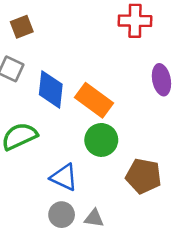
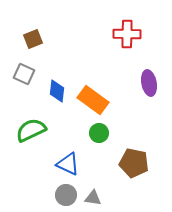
blue diamond: (51, 89) -> (57, 91), size x0.7
green circle: (101, 140) -> (99, 133), size x0.7

